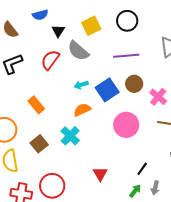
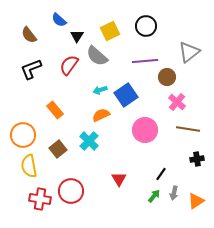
blue semicircle: (40, 15) -> (59, 20), turned 56
brown circle: (134, 84) -> (167, 77), moved

